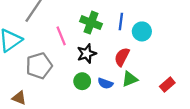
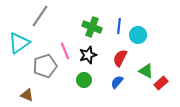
pink line: (61, 36) -> (65, 51), moved
green triangle: (130, 79) -> (146, 71), moved, turned 49
blue semicircle: (105, 83) -> (117, 82), moved, turned 112

